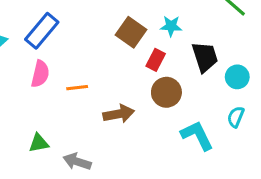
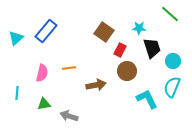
cyan star: (171, 26) -> (139, 28), moved
pink semicircle: (40, 74) -> (42, 73), moved
cyan semicircle: (236, 117) -> (172, 87), size x1.5

